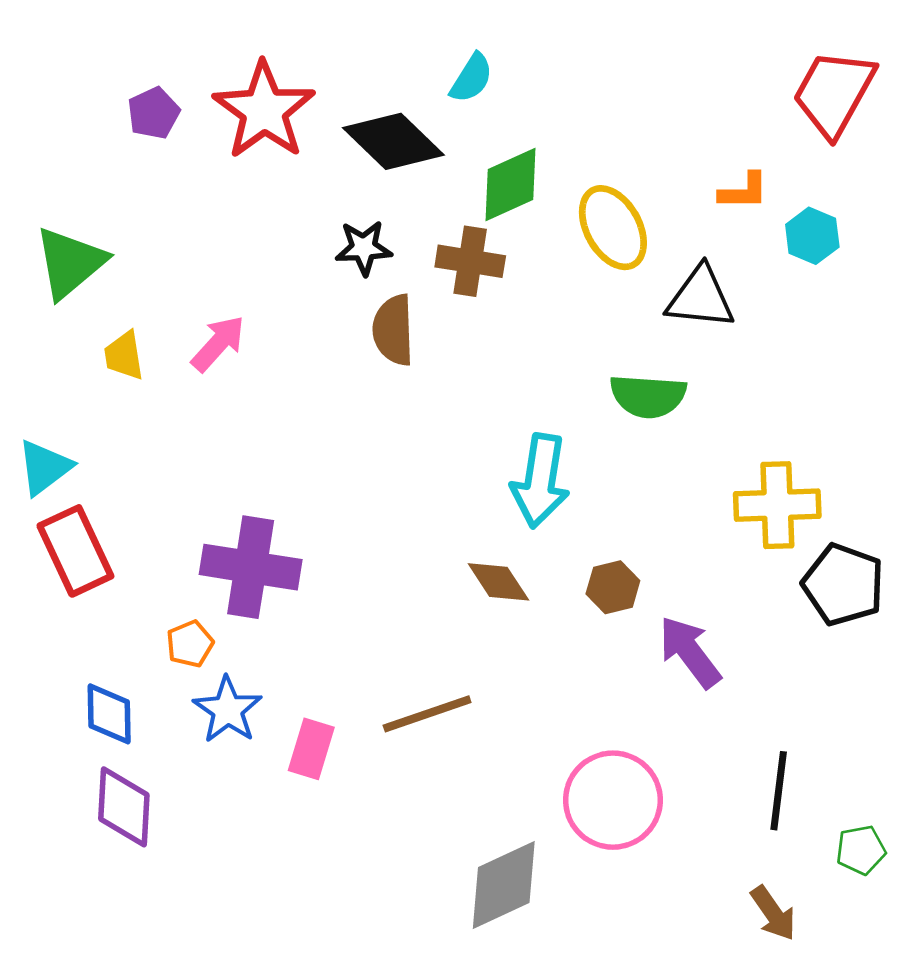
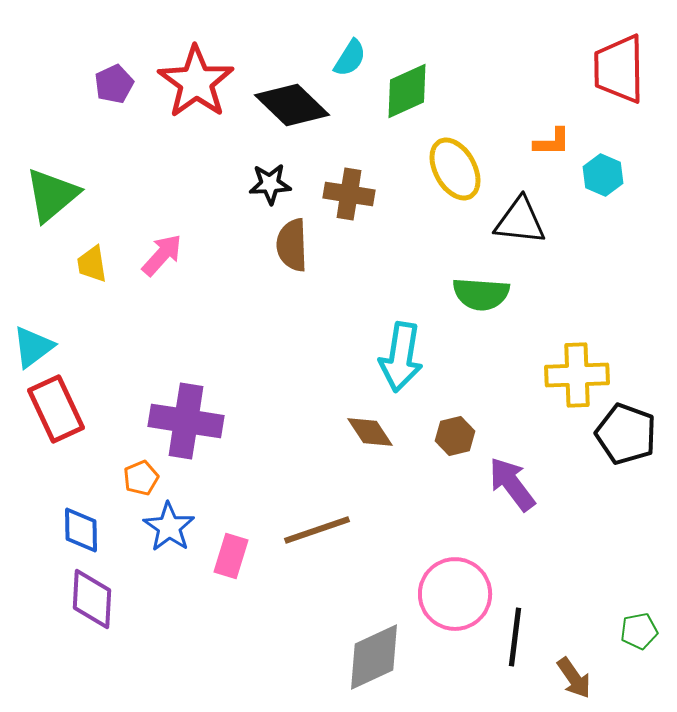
red trapezoid: (834, 93) -> (619, 69), turned -30
green diamond: (511, 184) -> (407, 91), moved
black line: (779, 791) -> (515, 637), moved

